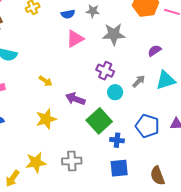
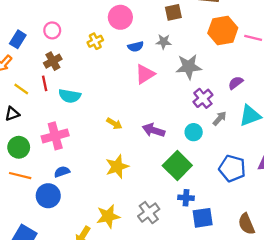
purple cross: (105, 71) -> (203, 98), moved, turned 30
purple arrow: (75, 99) -> (154, 130), moved
blue cross: (117, 140) -> (186, 198), moved
gray cross: (72, 161) -> (149, 213), turned -30

